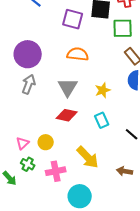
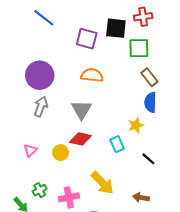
yellow star: (103, 90) -> (136, 125), moved
yellow circle: (46, 142) -> (61, 153), moved
pink triangle: (23, 143) -> (30, 150), moved
green cross: (28, 164) -> (40, 190), turned 32

